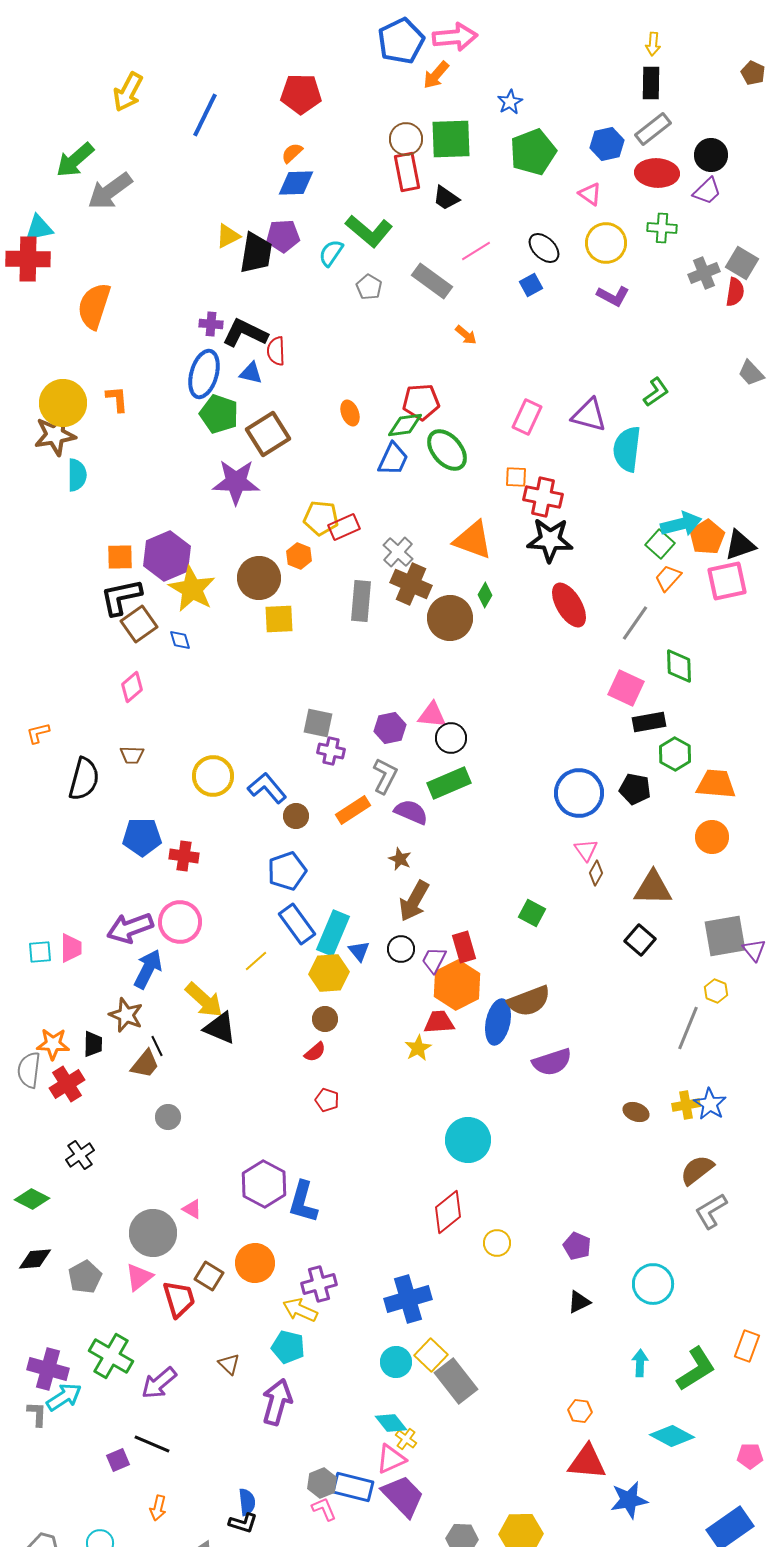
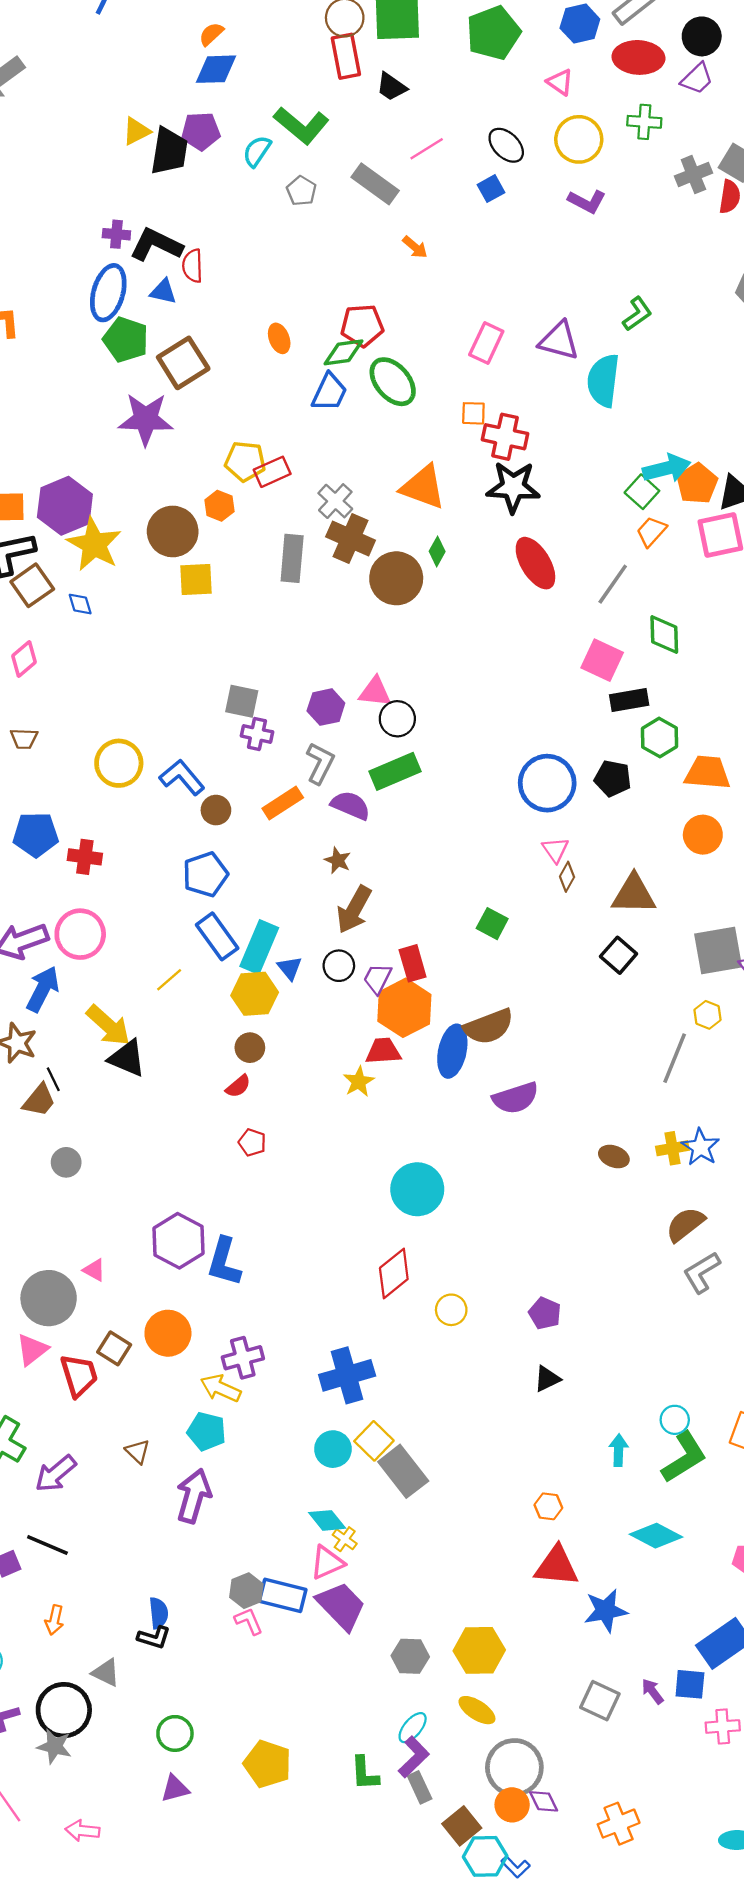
cyan circle: (653, 1284) -> (675, 1420), moved, size x0.6

